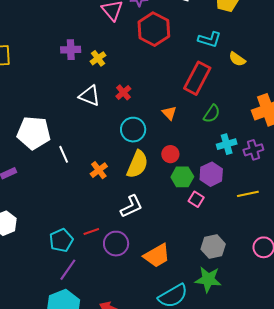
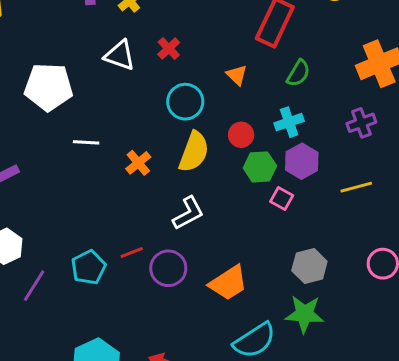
white pentagon: (34, 133) -> (49, 87), moved
cyan cross: (227, 144) -> (289, 122), moved
white line: (64, 154) -> (86, 142), turned -60
purple line: (68, 270) -> (34, 286), moved

